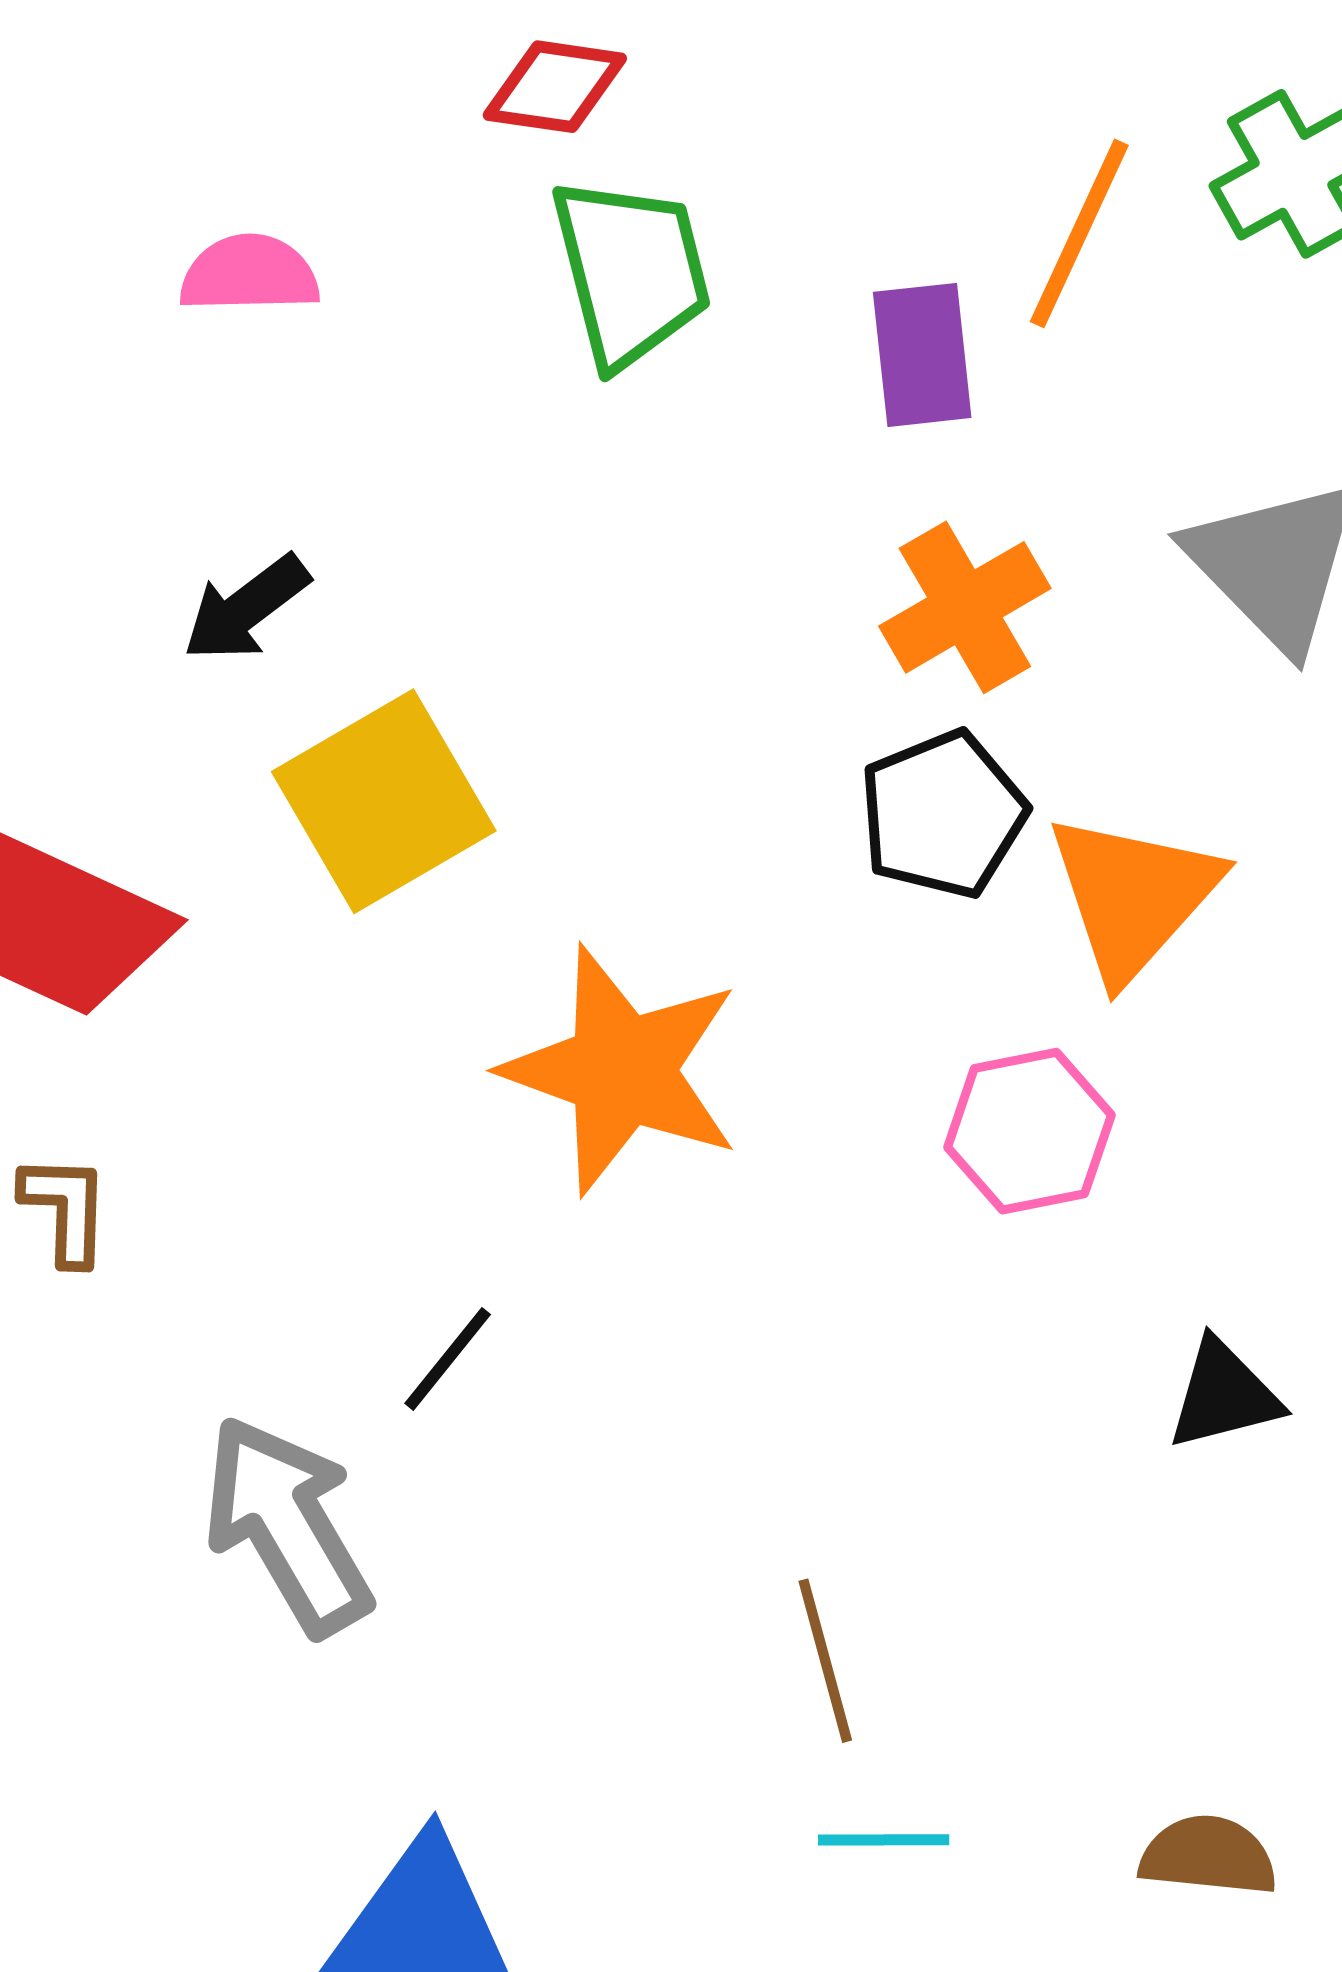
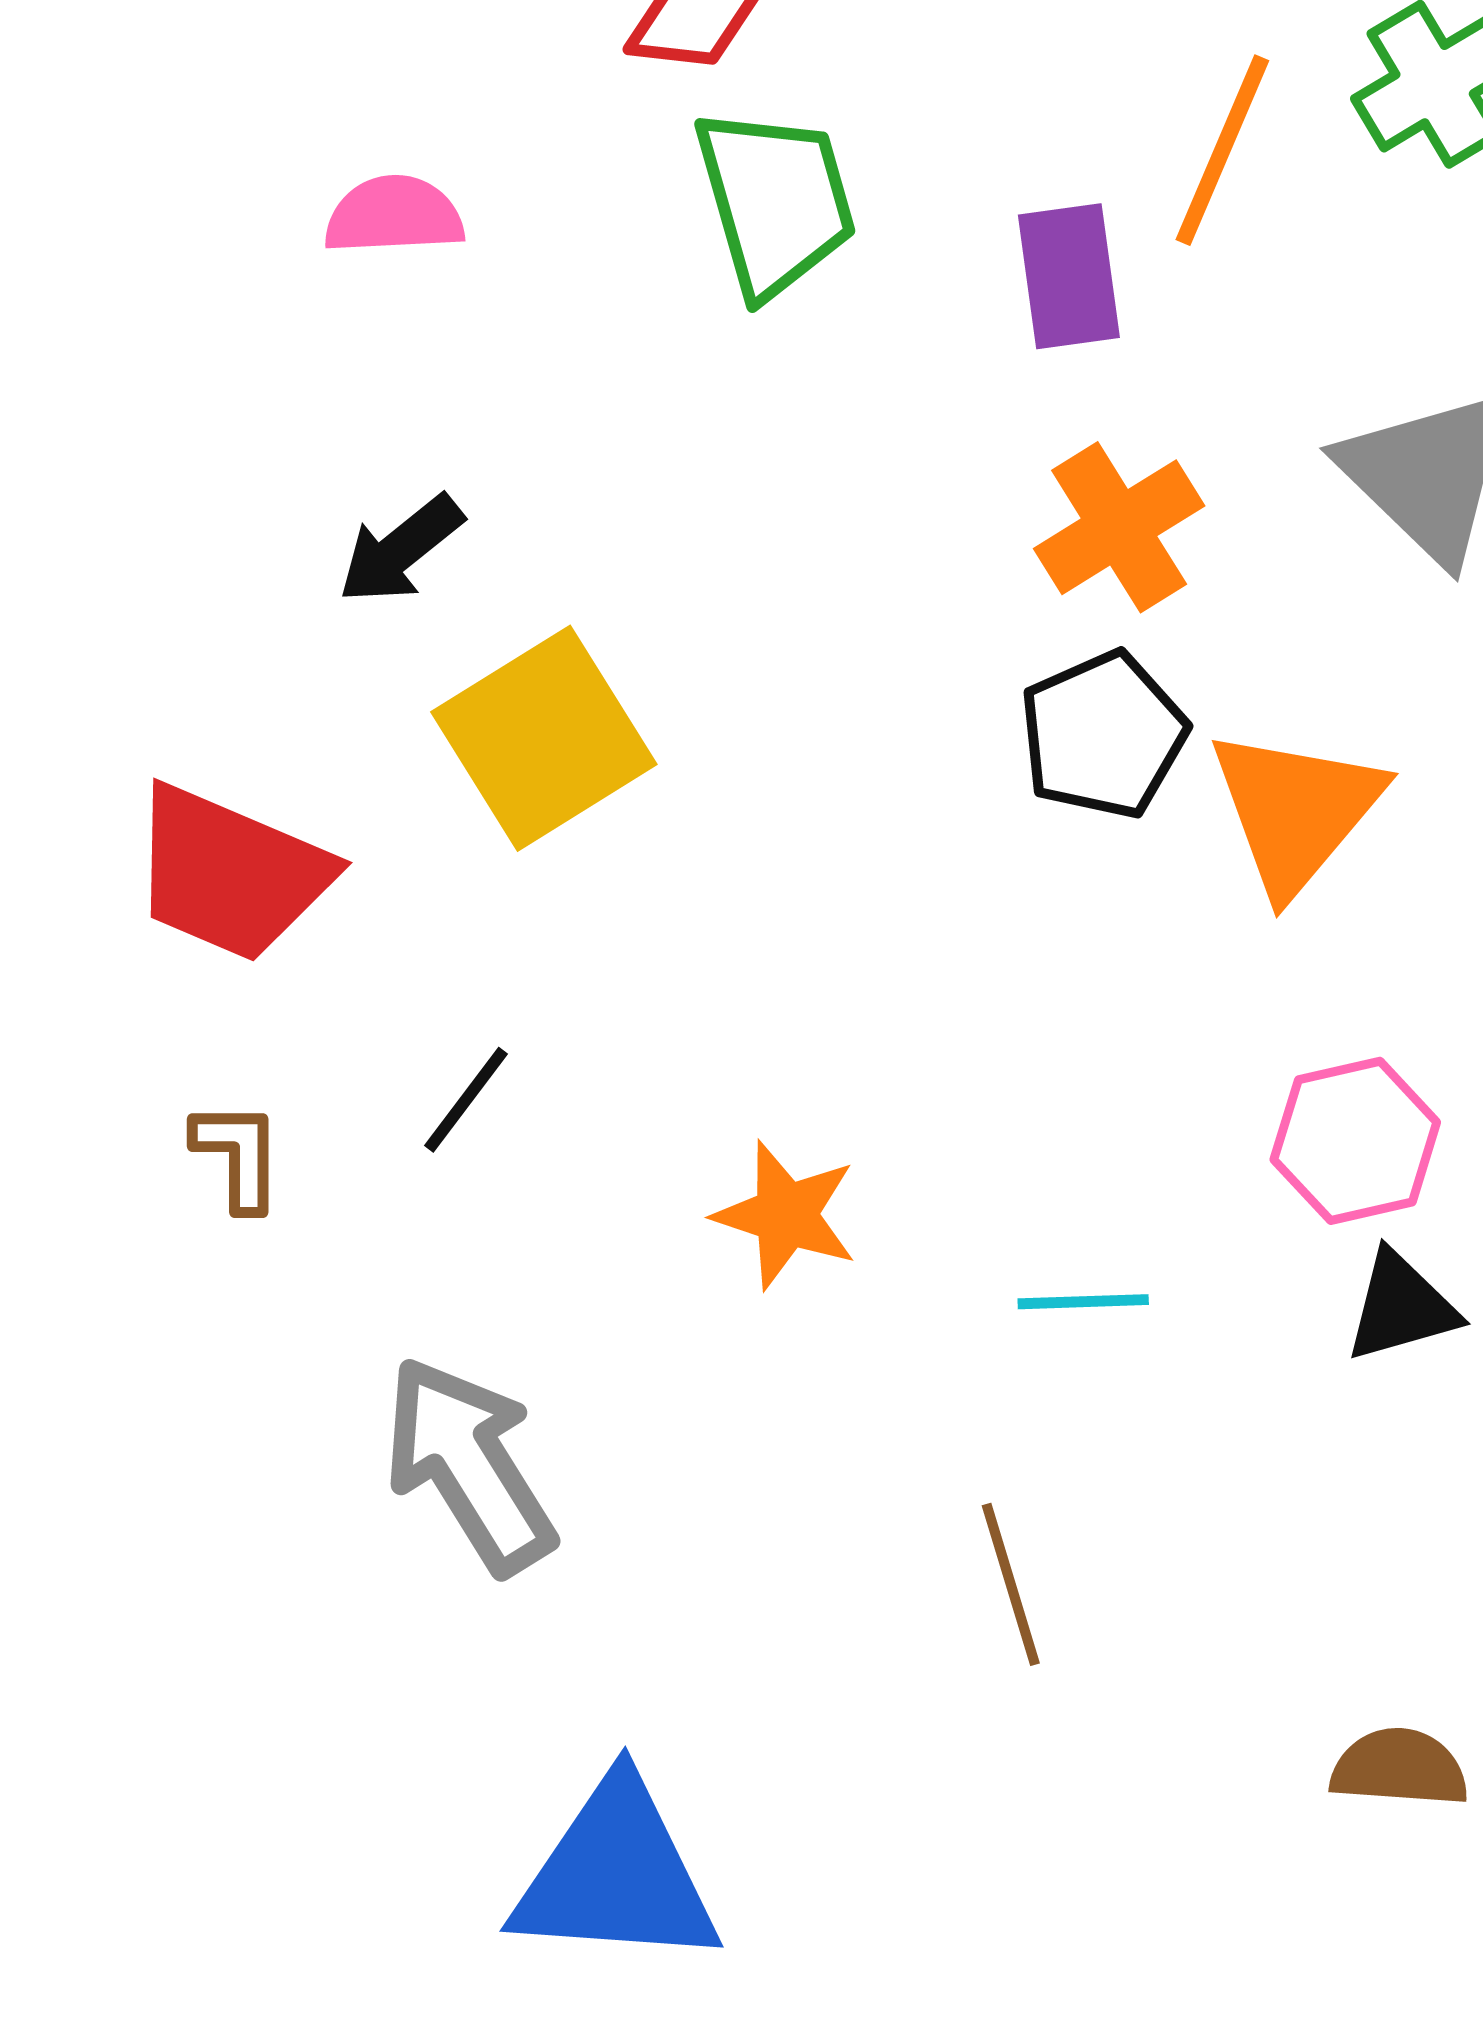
orange star: (622, 1070) -> (786, 1215), moved, size x0.6
pink hexagon: (1029, 1131) -> (1355, 1141), moved
black line: (448, 1359) -> (466, 1100), moved
cyan line: (884, 1840) -> (1083, 1302), moved

